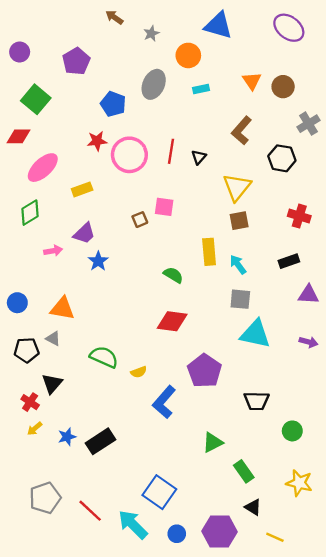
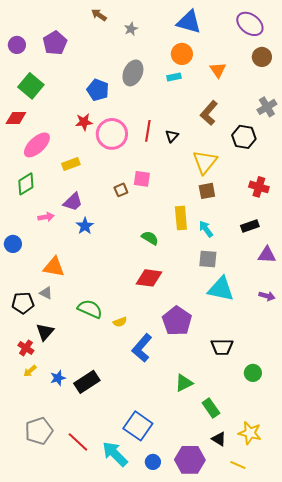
orange circle: (188, 55) -> (182, 54), moved
purple pentagon: (76, 61) -> (55, 43), moved
brown circle: (283, 87) -> (262, 57), moved
blue circle: (17, 303) -> (13, 244), moved
yellow star: (299, 483) -> (250, 433), moved

